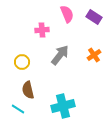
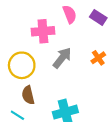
pink cross: (42, 30) -> (43, 31), size x1.5
yellow circle: (22, 62) -> (22, 65), size x1.6

